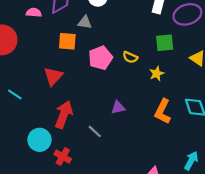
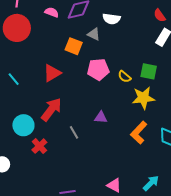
green square: (165, 43) -> (149, 71), moved
yellow star: (157, 74) -> (143, 98), size x1.6

